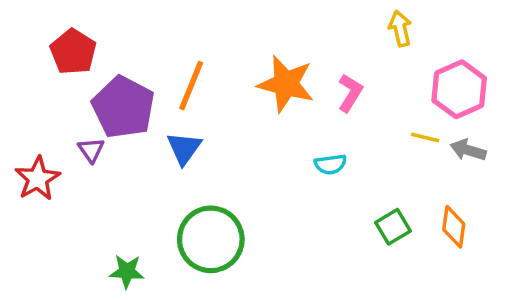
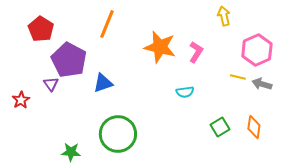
orange line: (191, 86) -> (107, 24), moved
blue triangle: (184, 148) -> (103, 83), turned 35
red star: (38, 179) -> (21, 100), size x0.7

